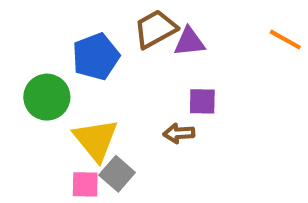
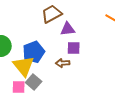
purple triangle: (189, 42) -> (68, 29), moved
blue pentagon: (96, 57) -> (34, 52), moved

